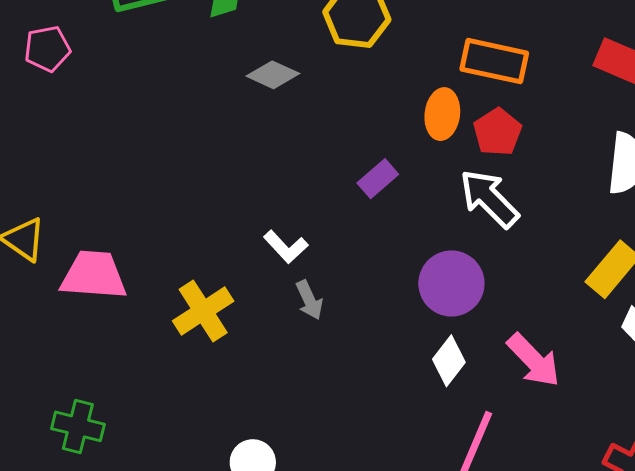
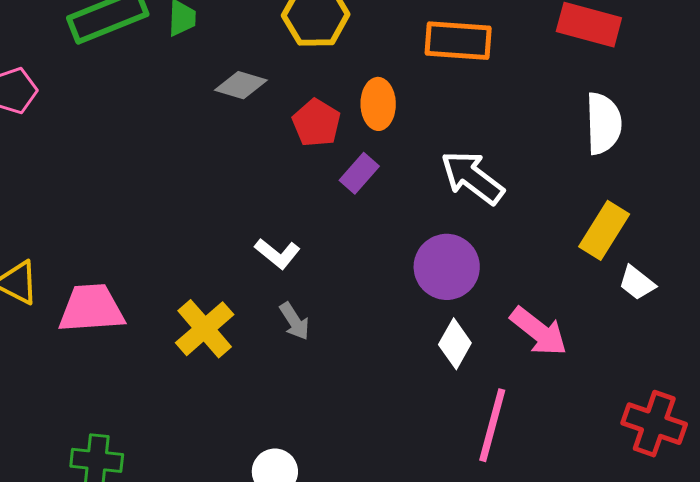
orange ellipse: (442, 114) -> (378, 104), moved
red pentagon: (498, 132) -> (316, 123), moved
gray arrow: (309, 300) -> (295, 321), moved

